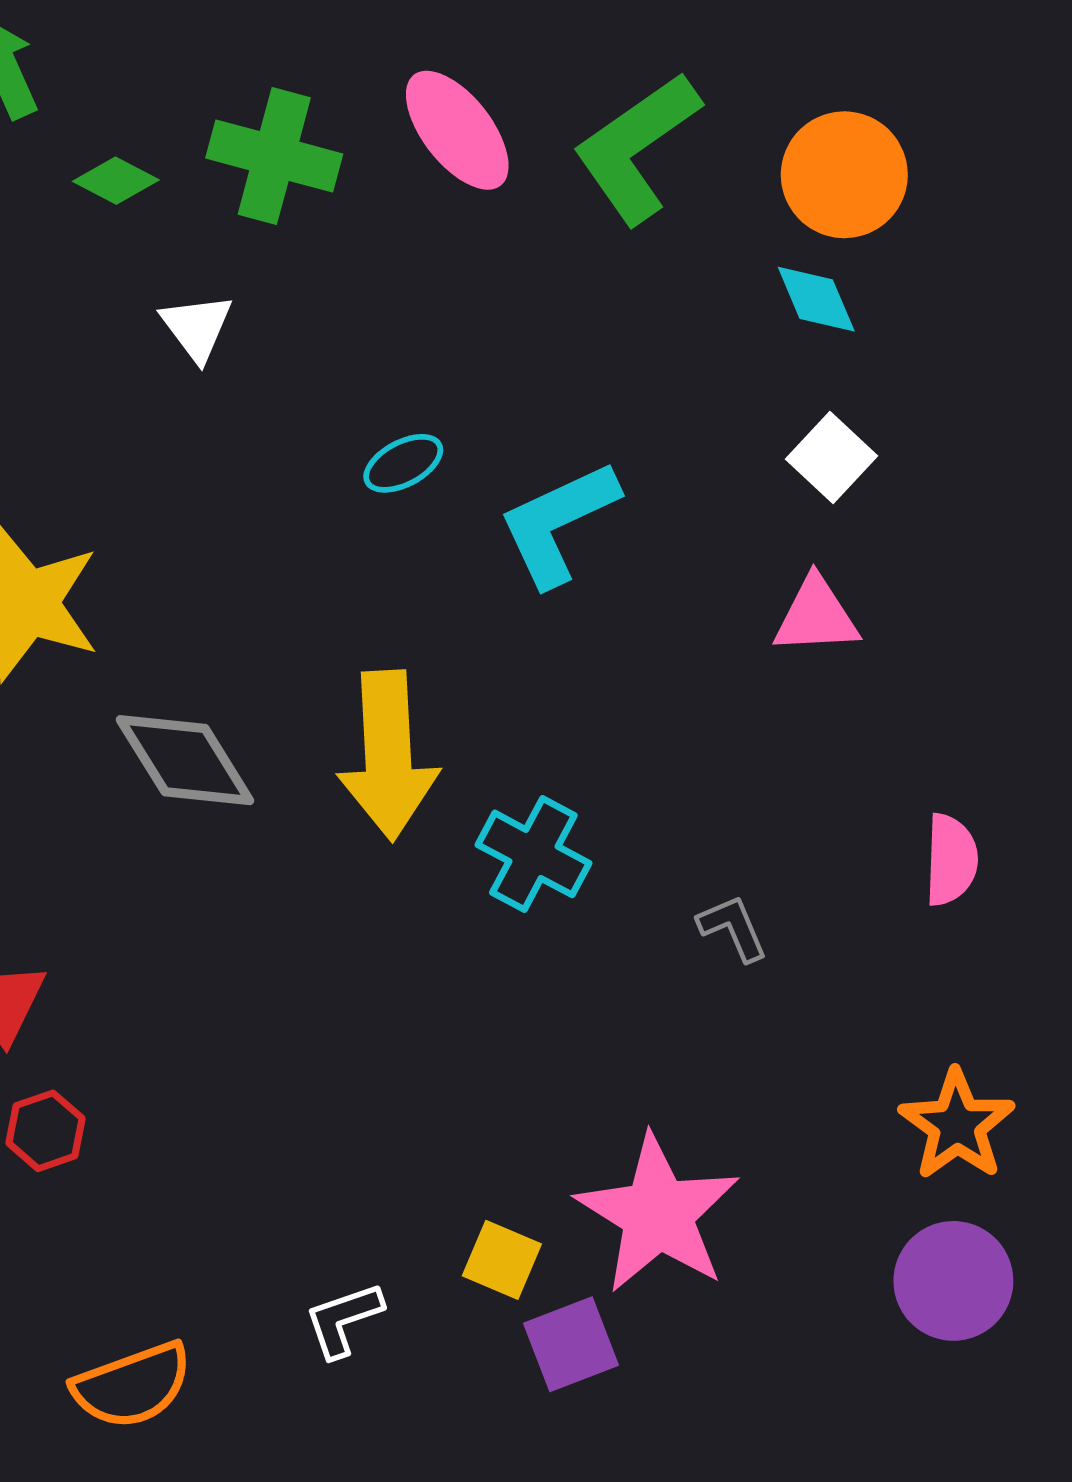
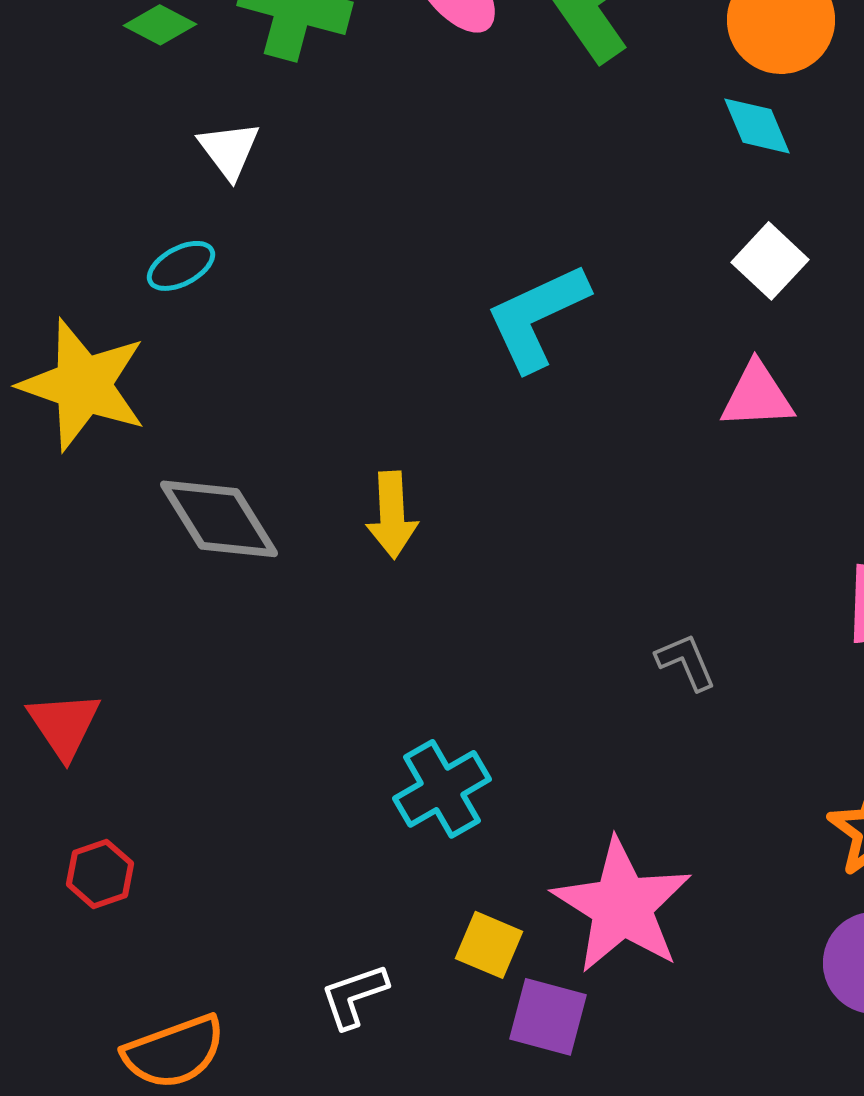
cyan ellipse: (403, 463) -> (181, 266), moved
yellow arrow: (388, 755) -> (392, 515), size x0.6
cyan cross: (533, 854) -> (442, 789), moved, turned 32
red hexagon: (45, 1131) -> (100, 874), moved
purple square: (571, 1344) -> (548, 1017), turned 36

